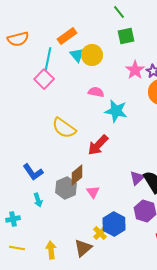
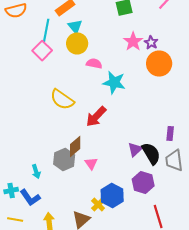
yellow circle: (92, 55) -> (77, 44), moved
blue L-shape: (33, 172) -> (30, 198), moved

